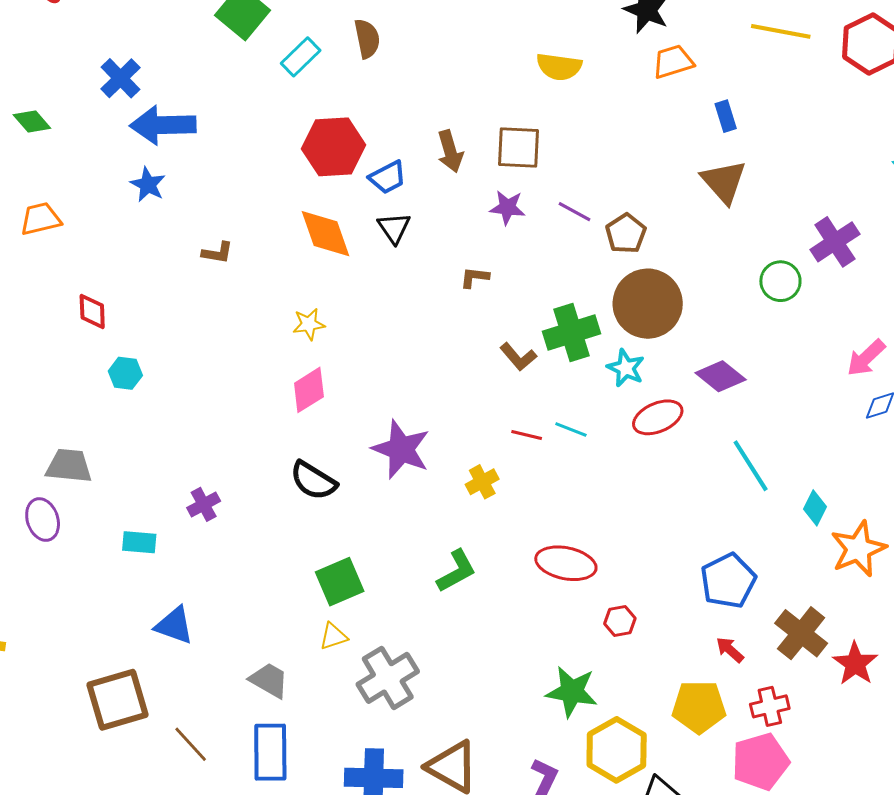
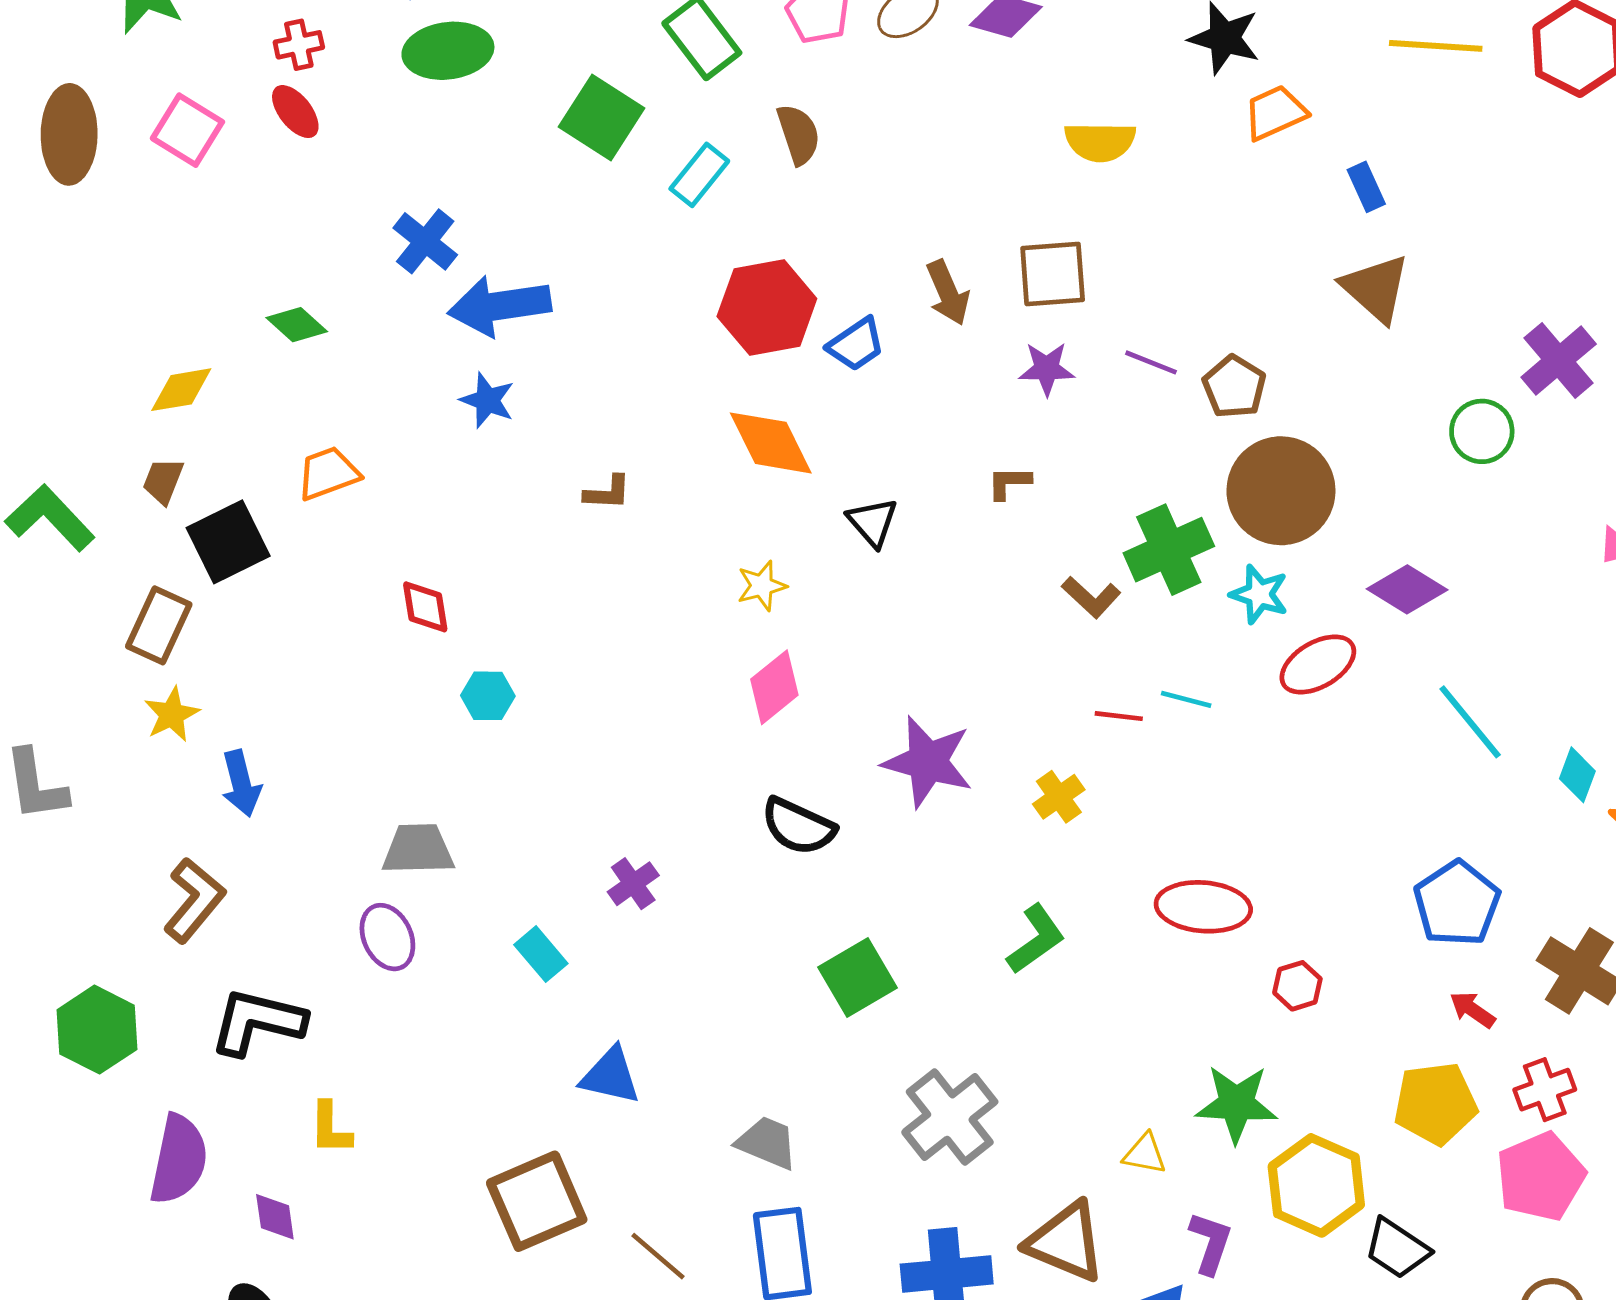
black triangle: (394, 228) -> (873, 522), moved
cyan rectangle: (139, 542) -> (541, 954), turned 52
yellow triangle: (333, 636) -> (1145, 1154), moved, turned 36

